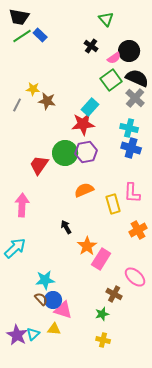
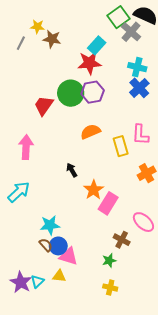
gray cross: (135, 98) -> (131, 32), moved
blue cross: (131, 148) -> (139, 88), turned 30

